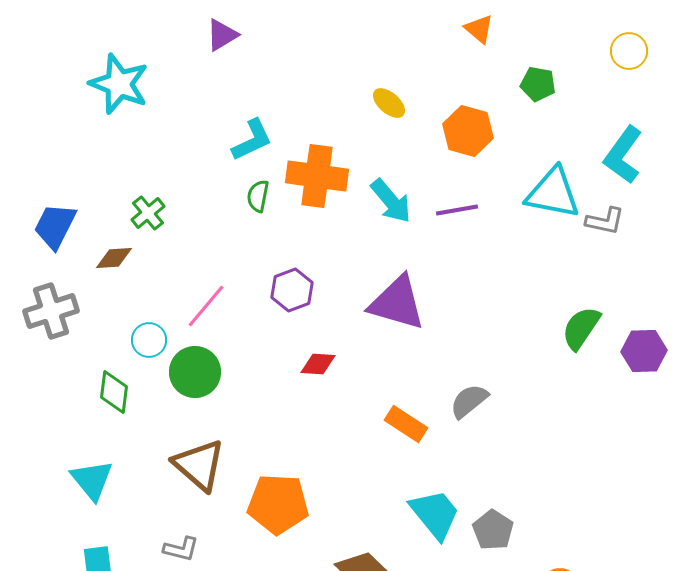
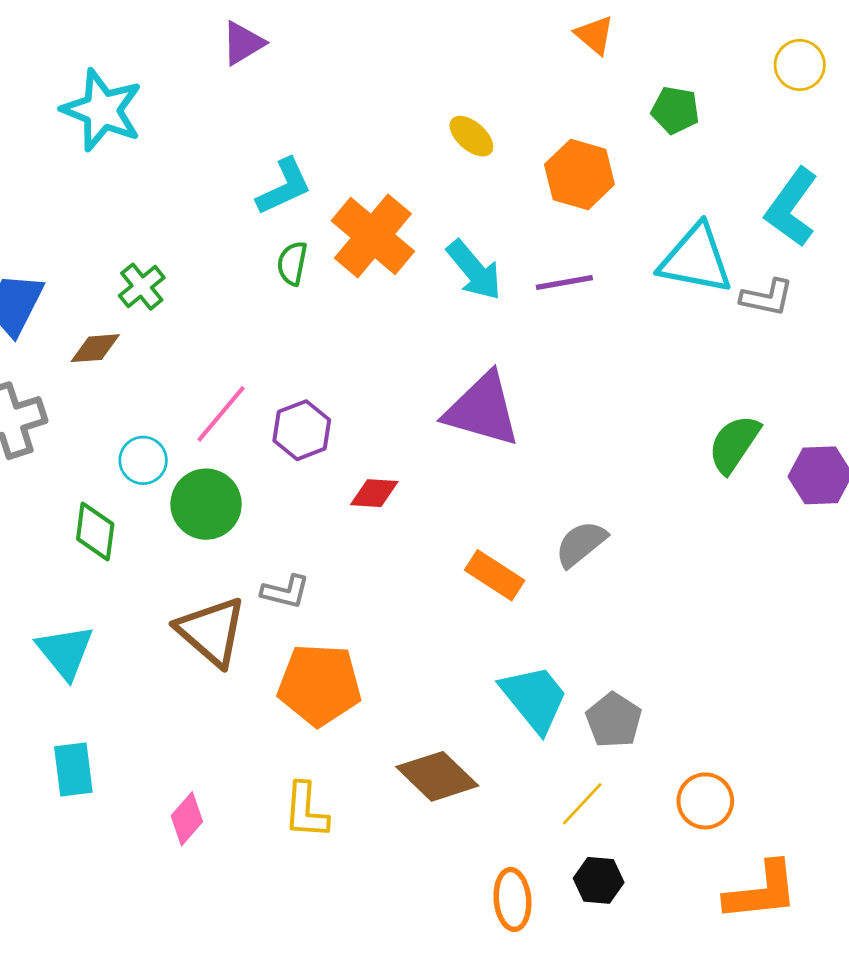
orange cross: (317, 176) -> (373, 236), turned 32
purple hexagon: (292, 290) -> (302, 430), moved
gray L-shape: (181, 549) -> (285, 592), moved

